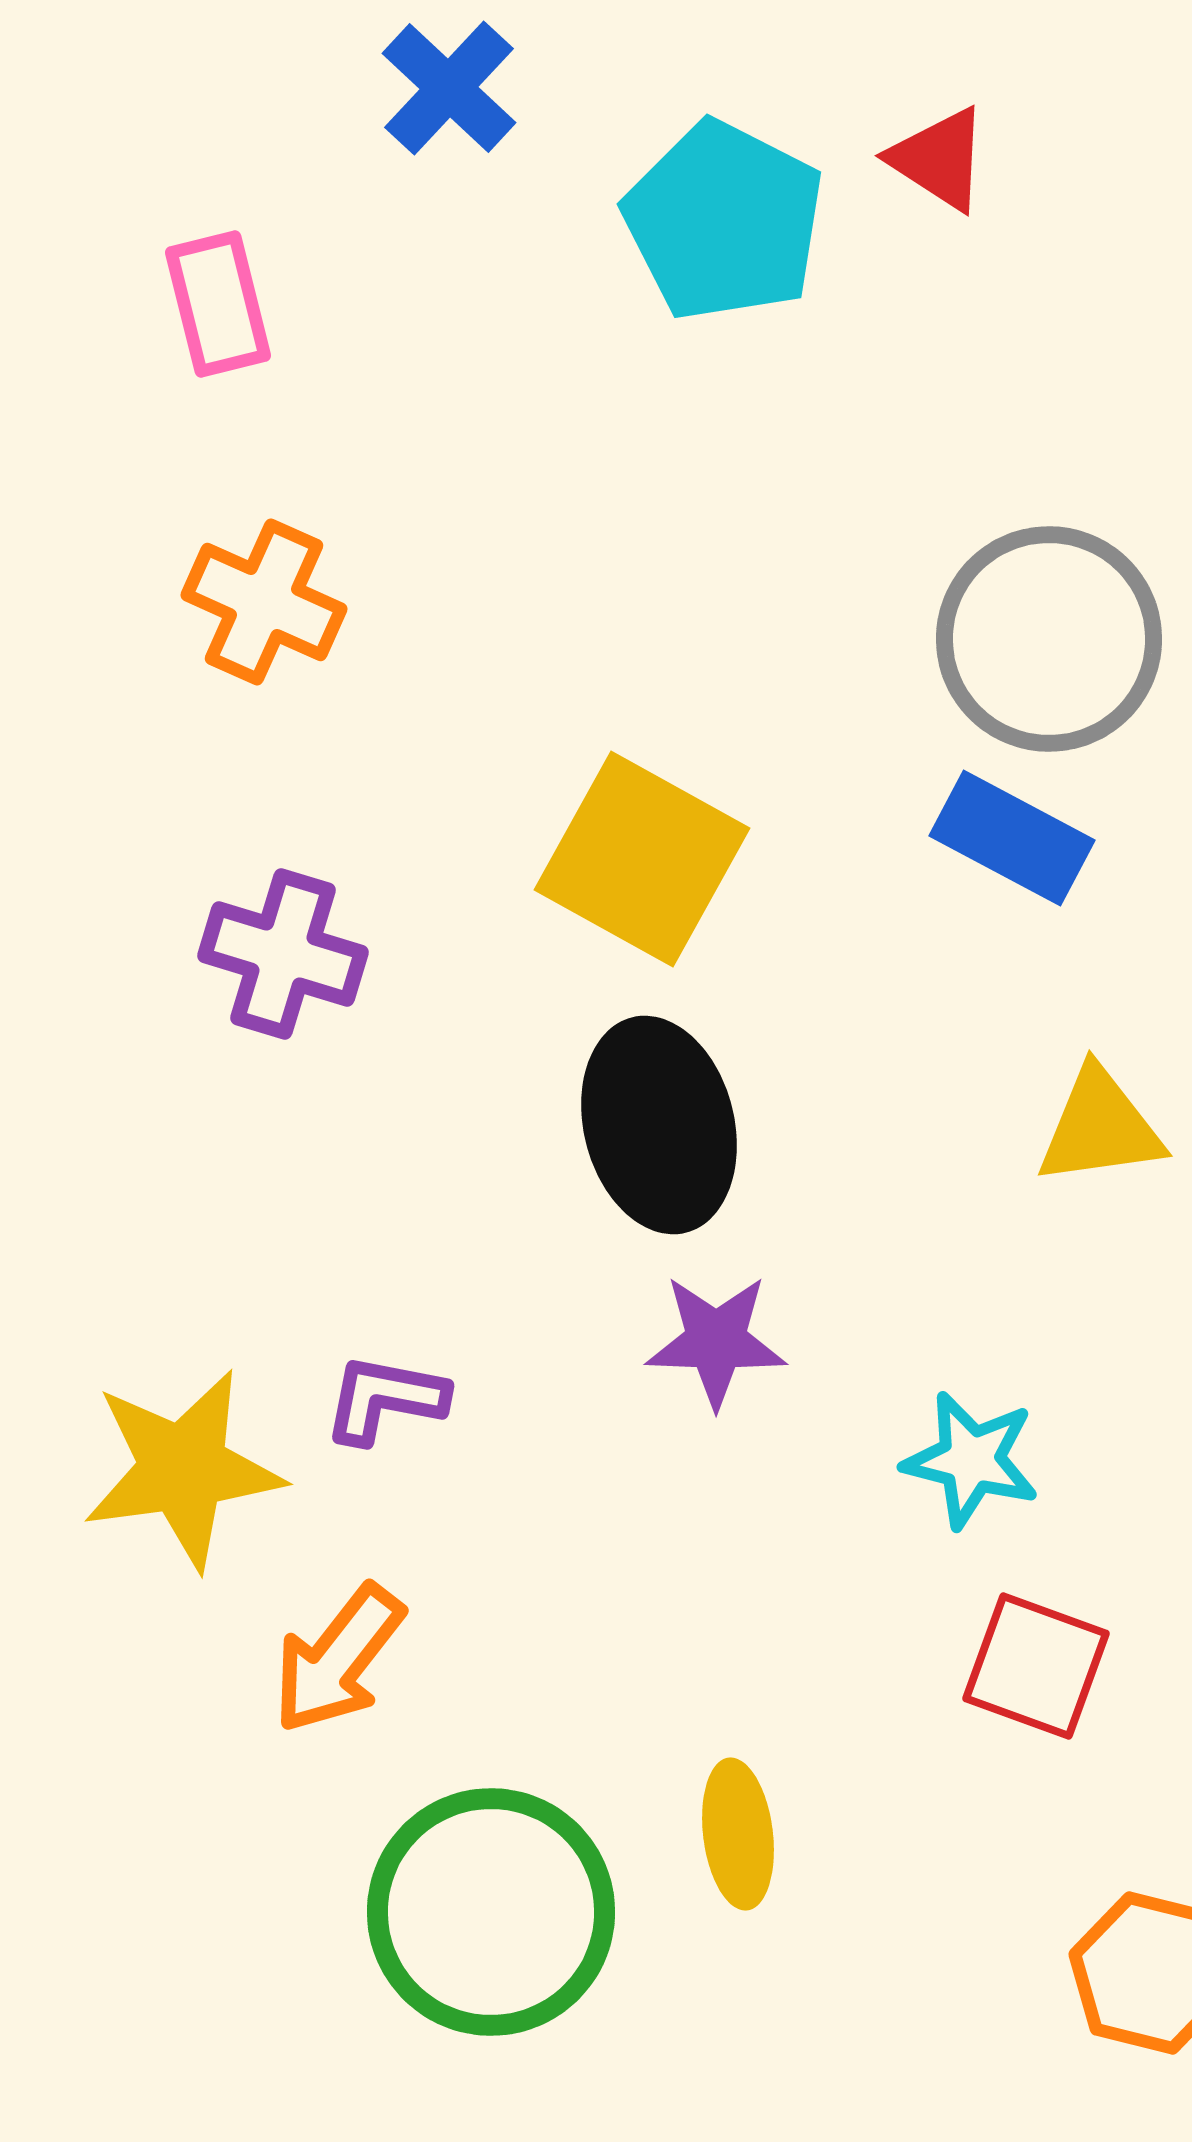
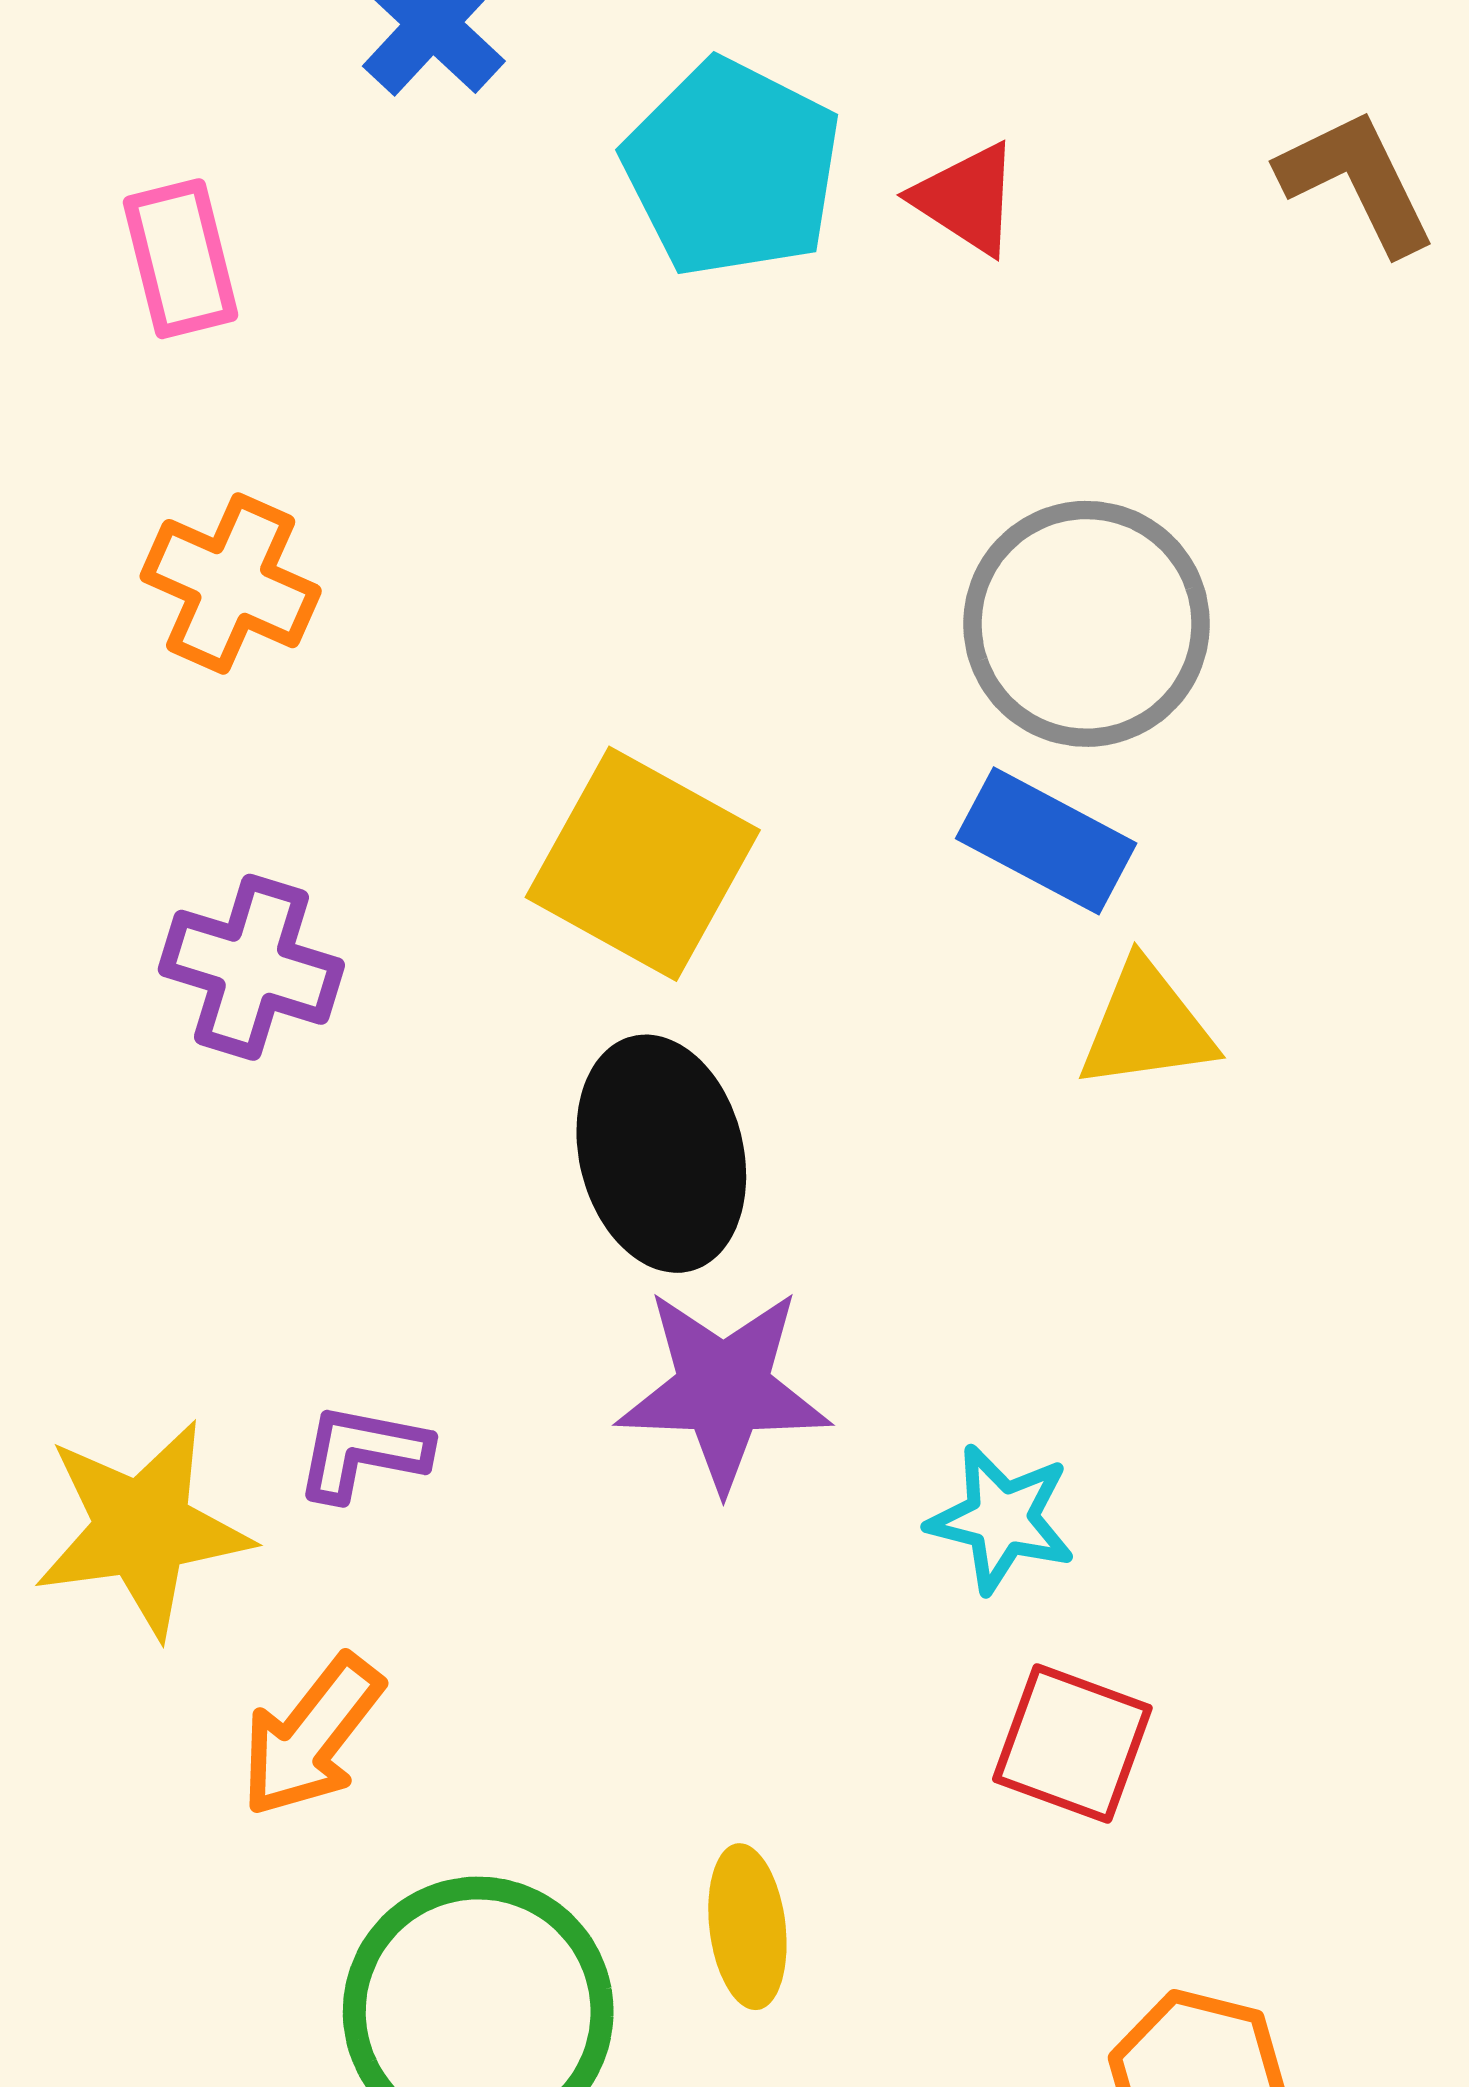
red triangle: (939, 159) -> (967, 199), moved
yellow triangle: (1100, 1127) -> (1146, 1026), moved
purple star: (716, 1341) -> (723, 1389), size x1.4

